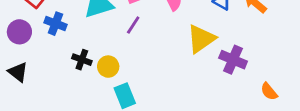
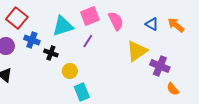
black cross: (82, 60) -> (51, 53), moved
orange semicircle: (269, 91) -> (173, 89), moved

